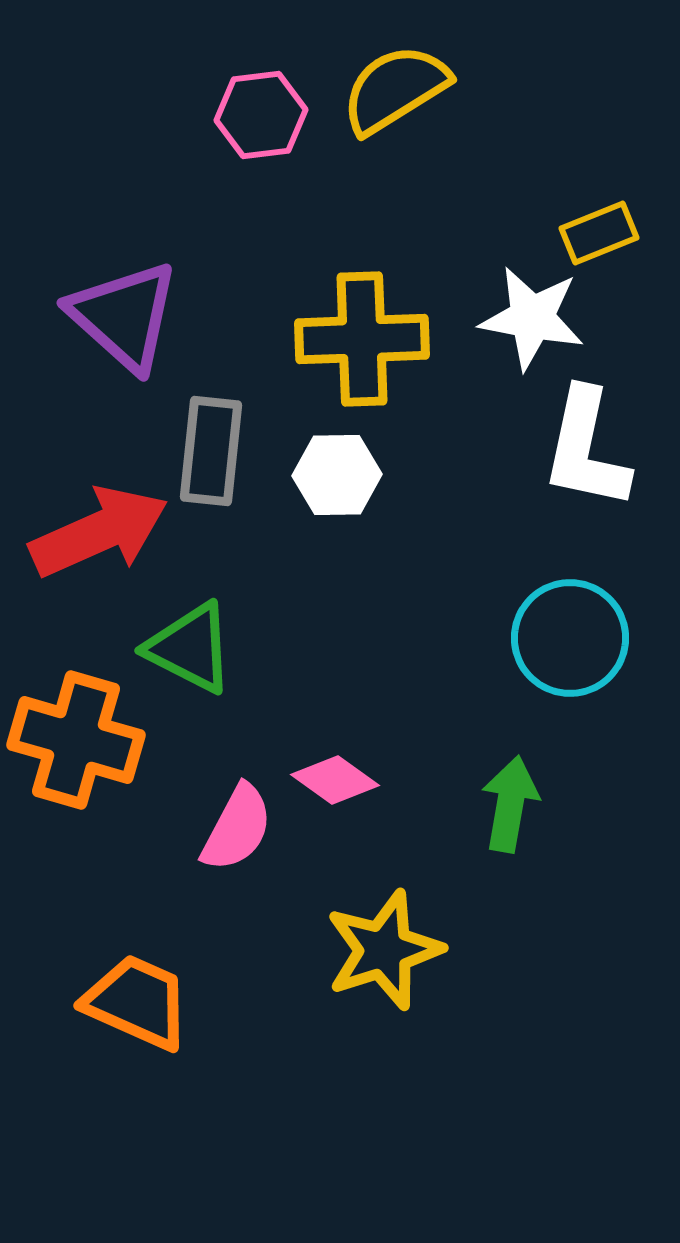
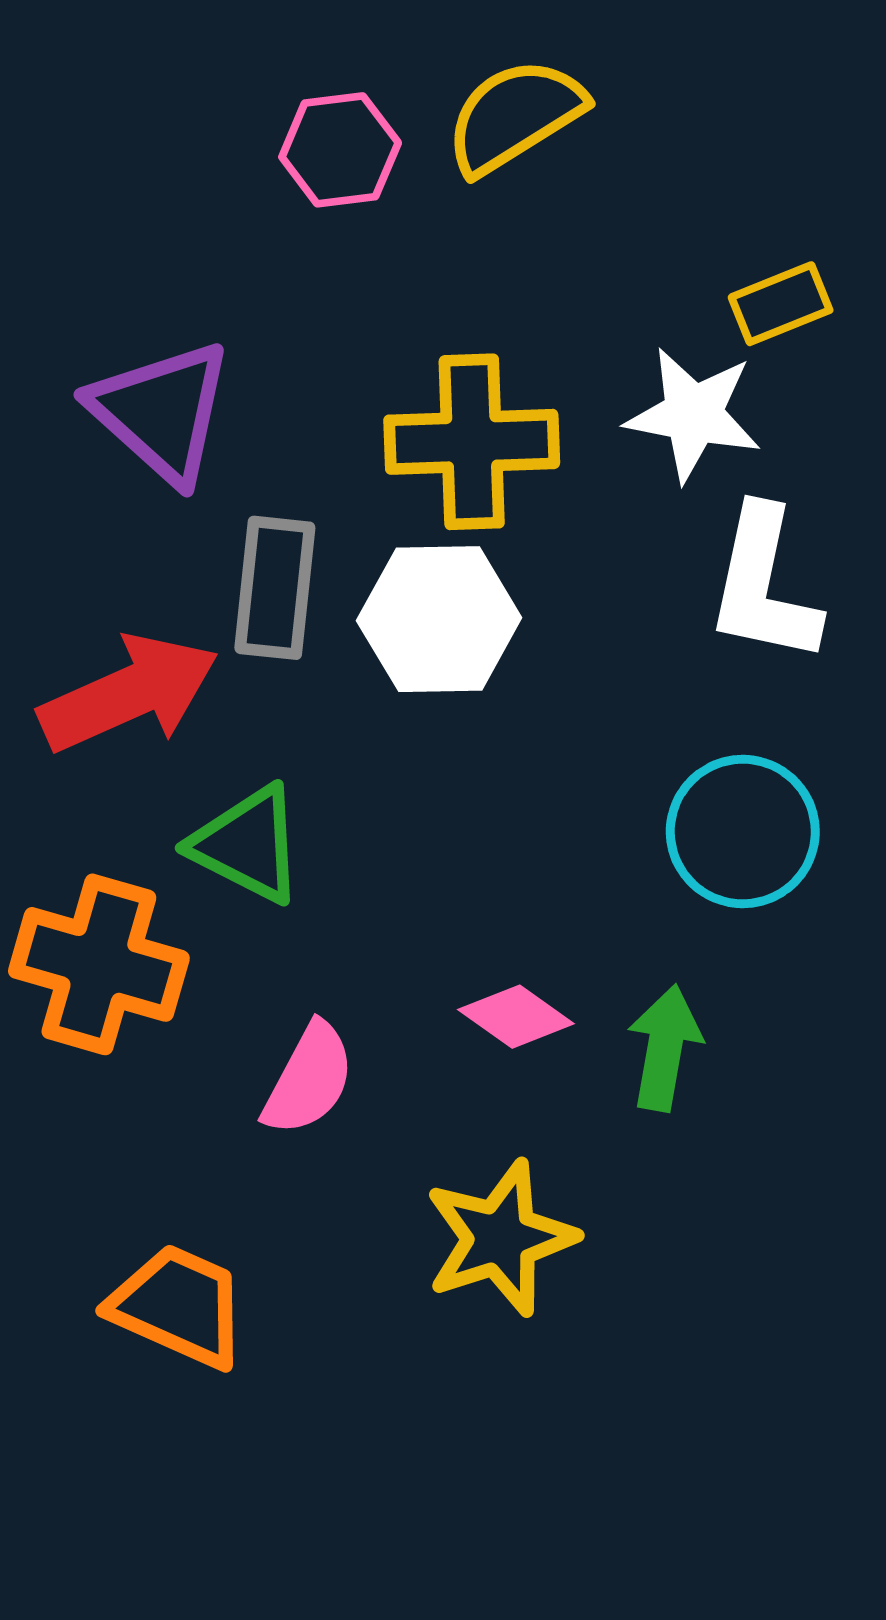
white hexagon: (337, 475) -> (439, 619), size x1.4
pink diamond: (335, 780) -> (516, 1017), moved

